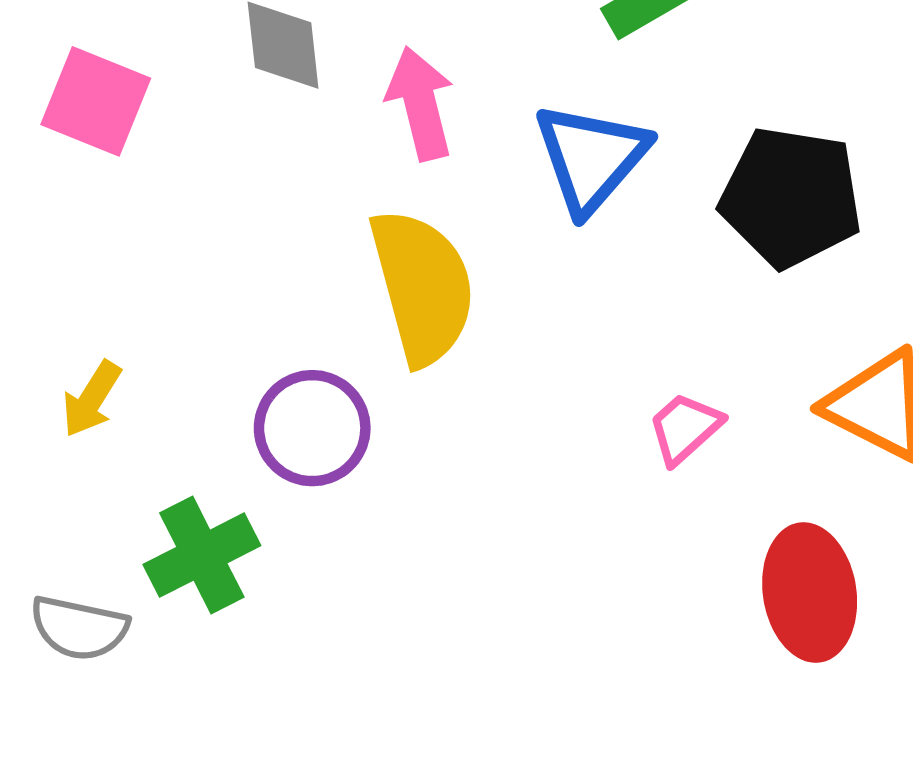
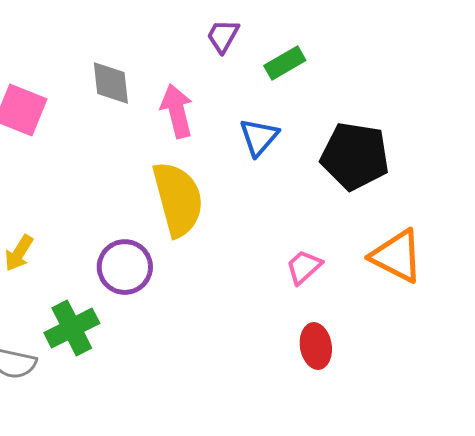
blue triangle: (591, 158) -> (259, 137), size x0.7
red ellipse: (810, 593) -> (316, 346), moved, size x0.7

